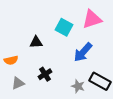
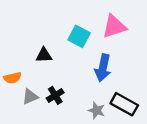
blue arrow: (83, 52) -> (103, 68), turned -30
gray triangle: (18, 83) -> (30, 97), moved

